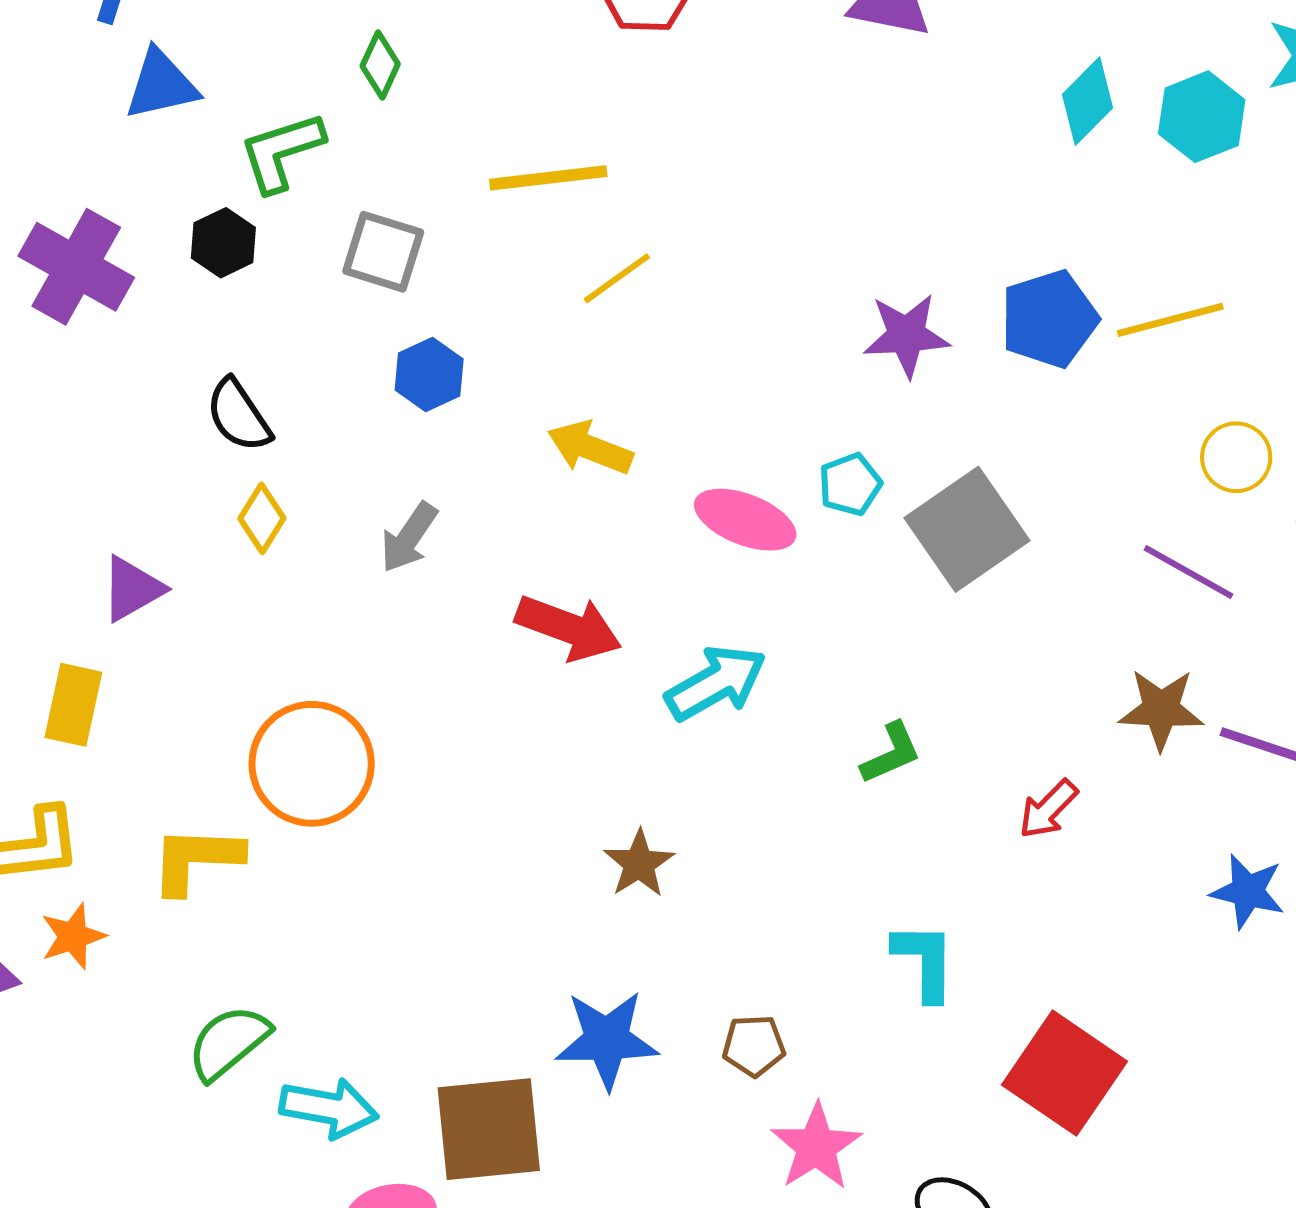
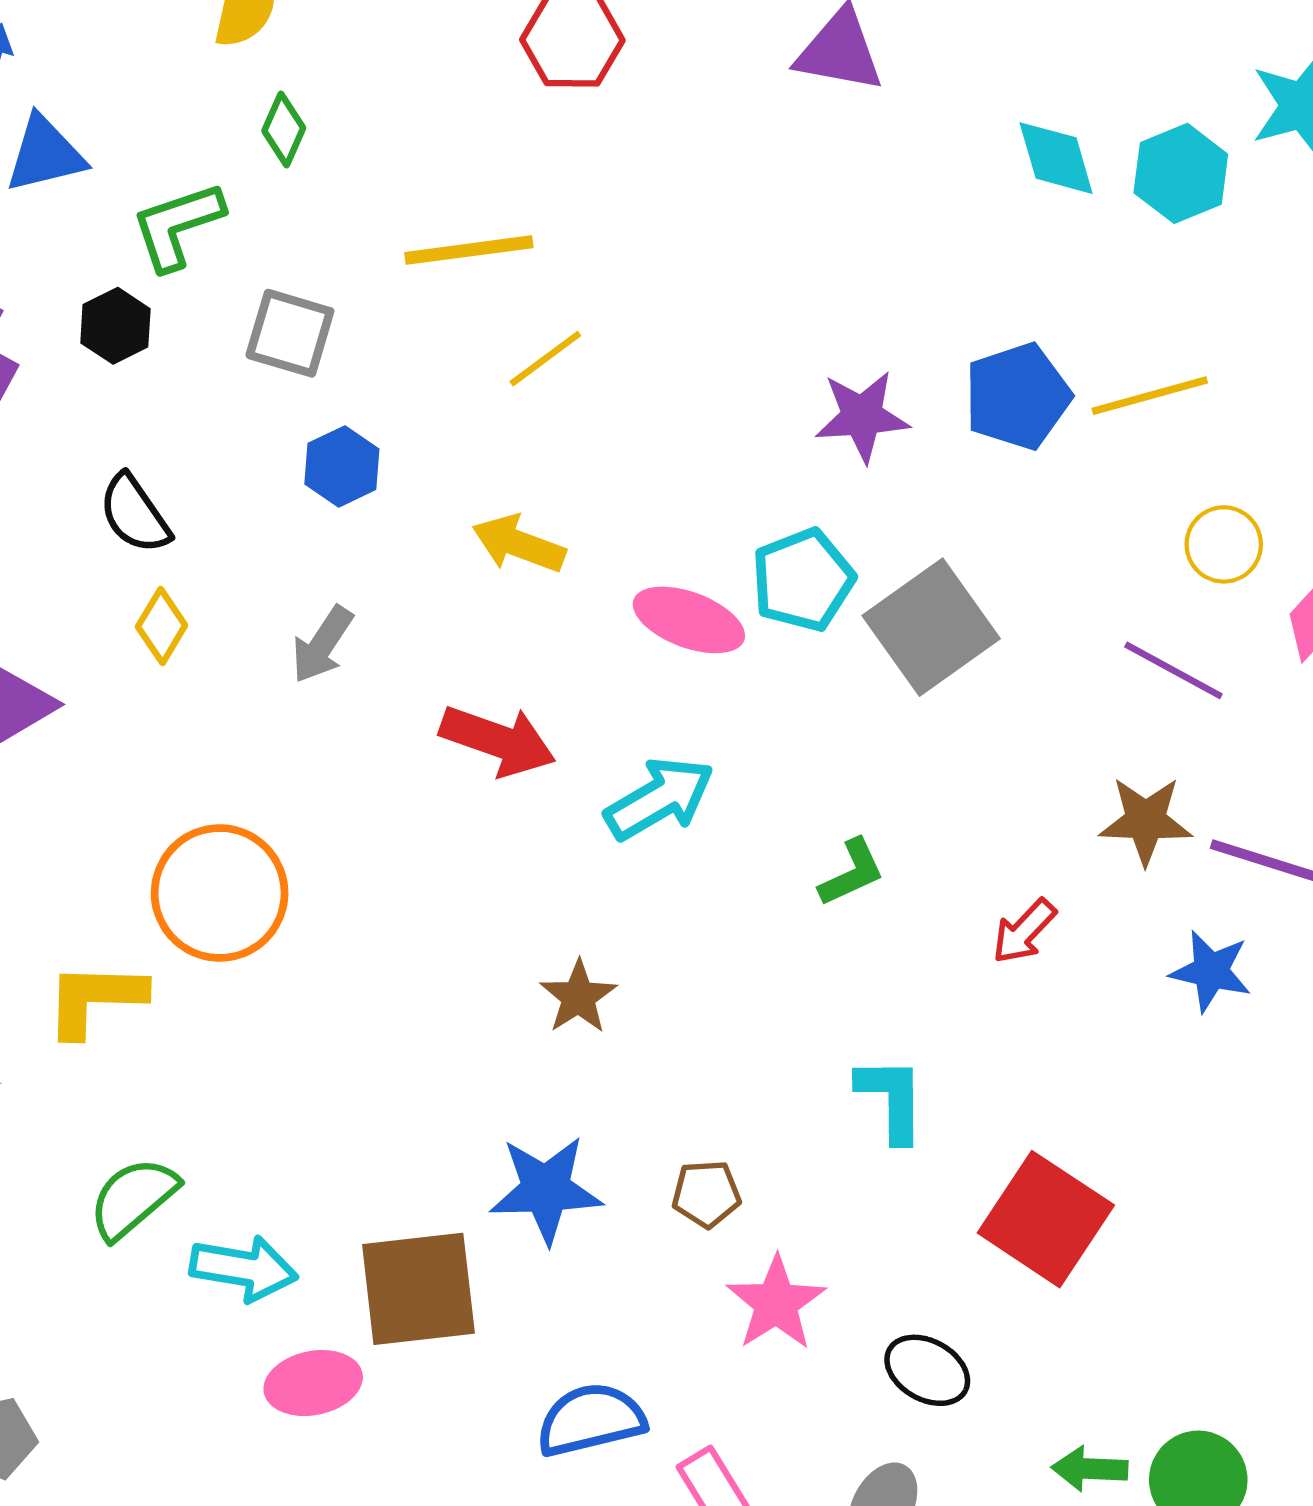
cyan diamond: (1087, 101) -> (1056, 158), turned -60
cyan pentagon: (850, 484) -> (803, 580), size x1.5
blue star: (1248, 891) -> (1211, 971), moved

